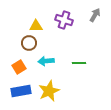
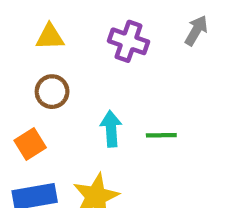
yellow triangle: (36, 26) -> (50, 37), moved
cyan arrow: (46, 61) -> (111, 129), moved, turned 91

